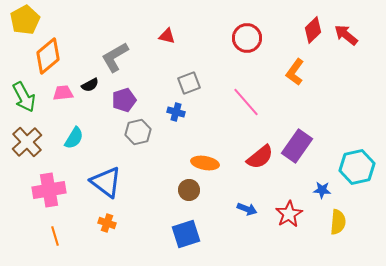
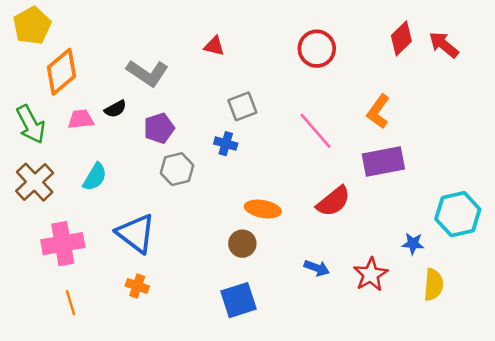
gray L-shape: (115, 57) -> (147, 73), turned -116
orange L-shape: (295, 72) -> (378, 111), moved
purple rectangle: (297, 146) -> (383, 162), moved, turned 44

